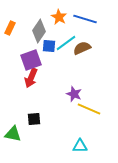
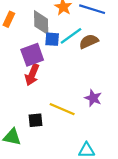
gray diamond: (39, 31) -> (41, 23), turned -35
purple star: (74, 94) -> (93, 98), moved
yellow line: (89, 109) -> (62, 109), moved

